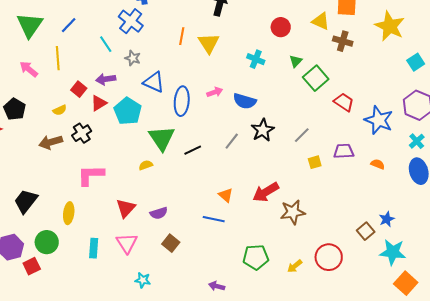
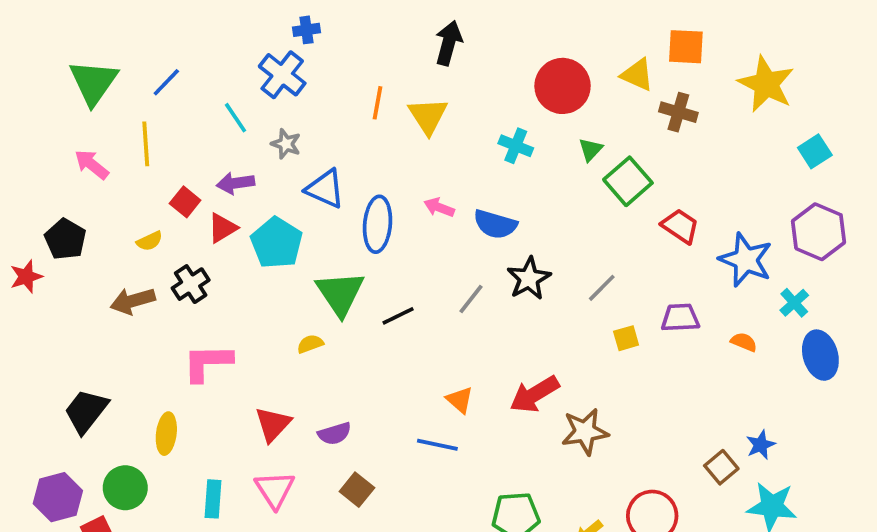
red circle: (281, 27) -> (563, 86), size x1.5
pink arrow: (215, 92) -> (439, 207), turned -140
cyan cross: (417, 141) -> (794, 303), moved

